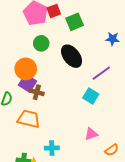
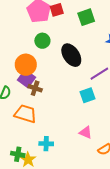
green square: (75, 22) -> (86, 17), moved
cyan square: (91, 96) -> (88, 95), turned 35
pink triangle: (91, 134) -> (86, 132), turned 40

